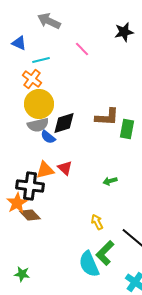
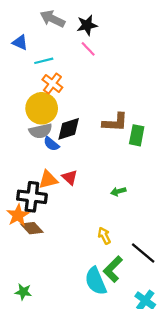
black star: (124, 32) -> (87, 25), moved
orange cross: (32, 79) -> (52, 83), moved

